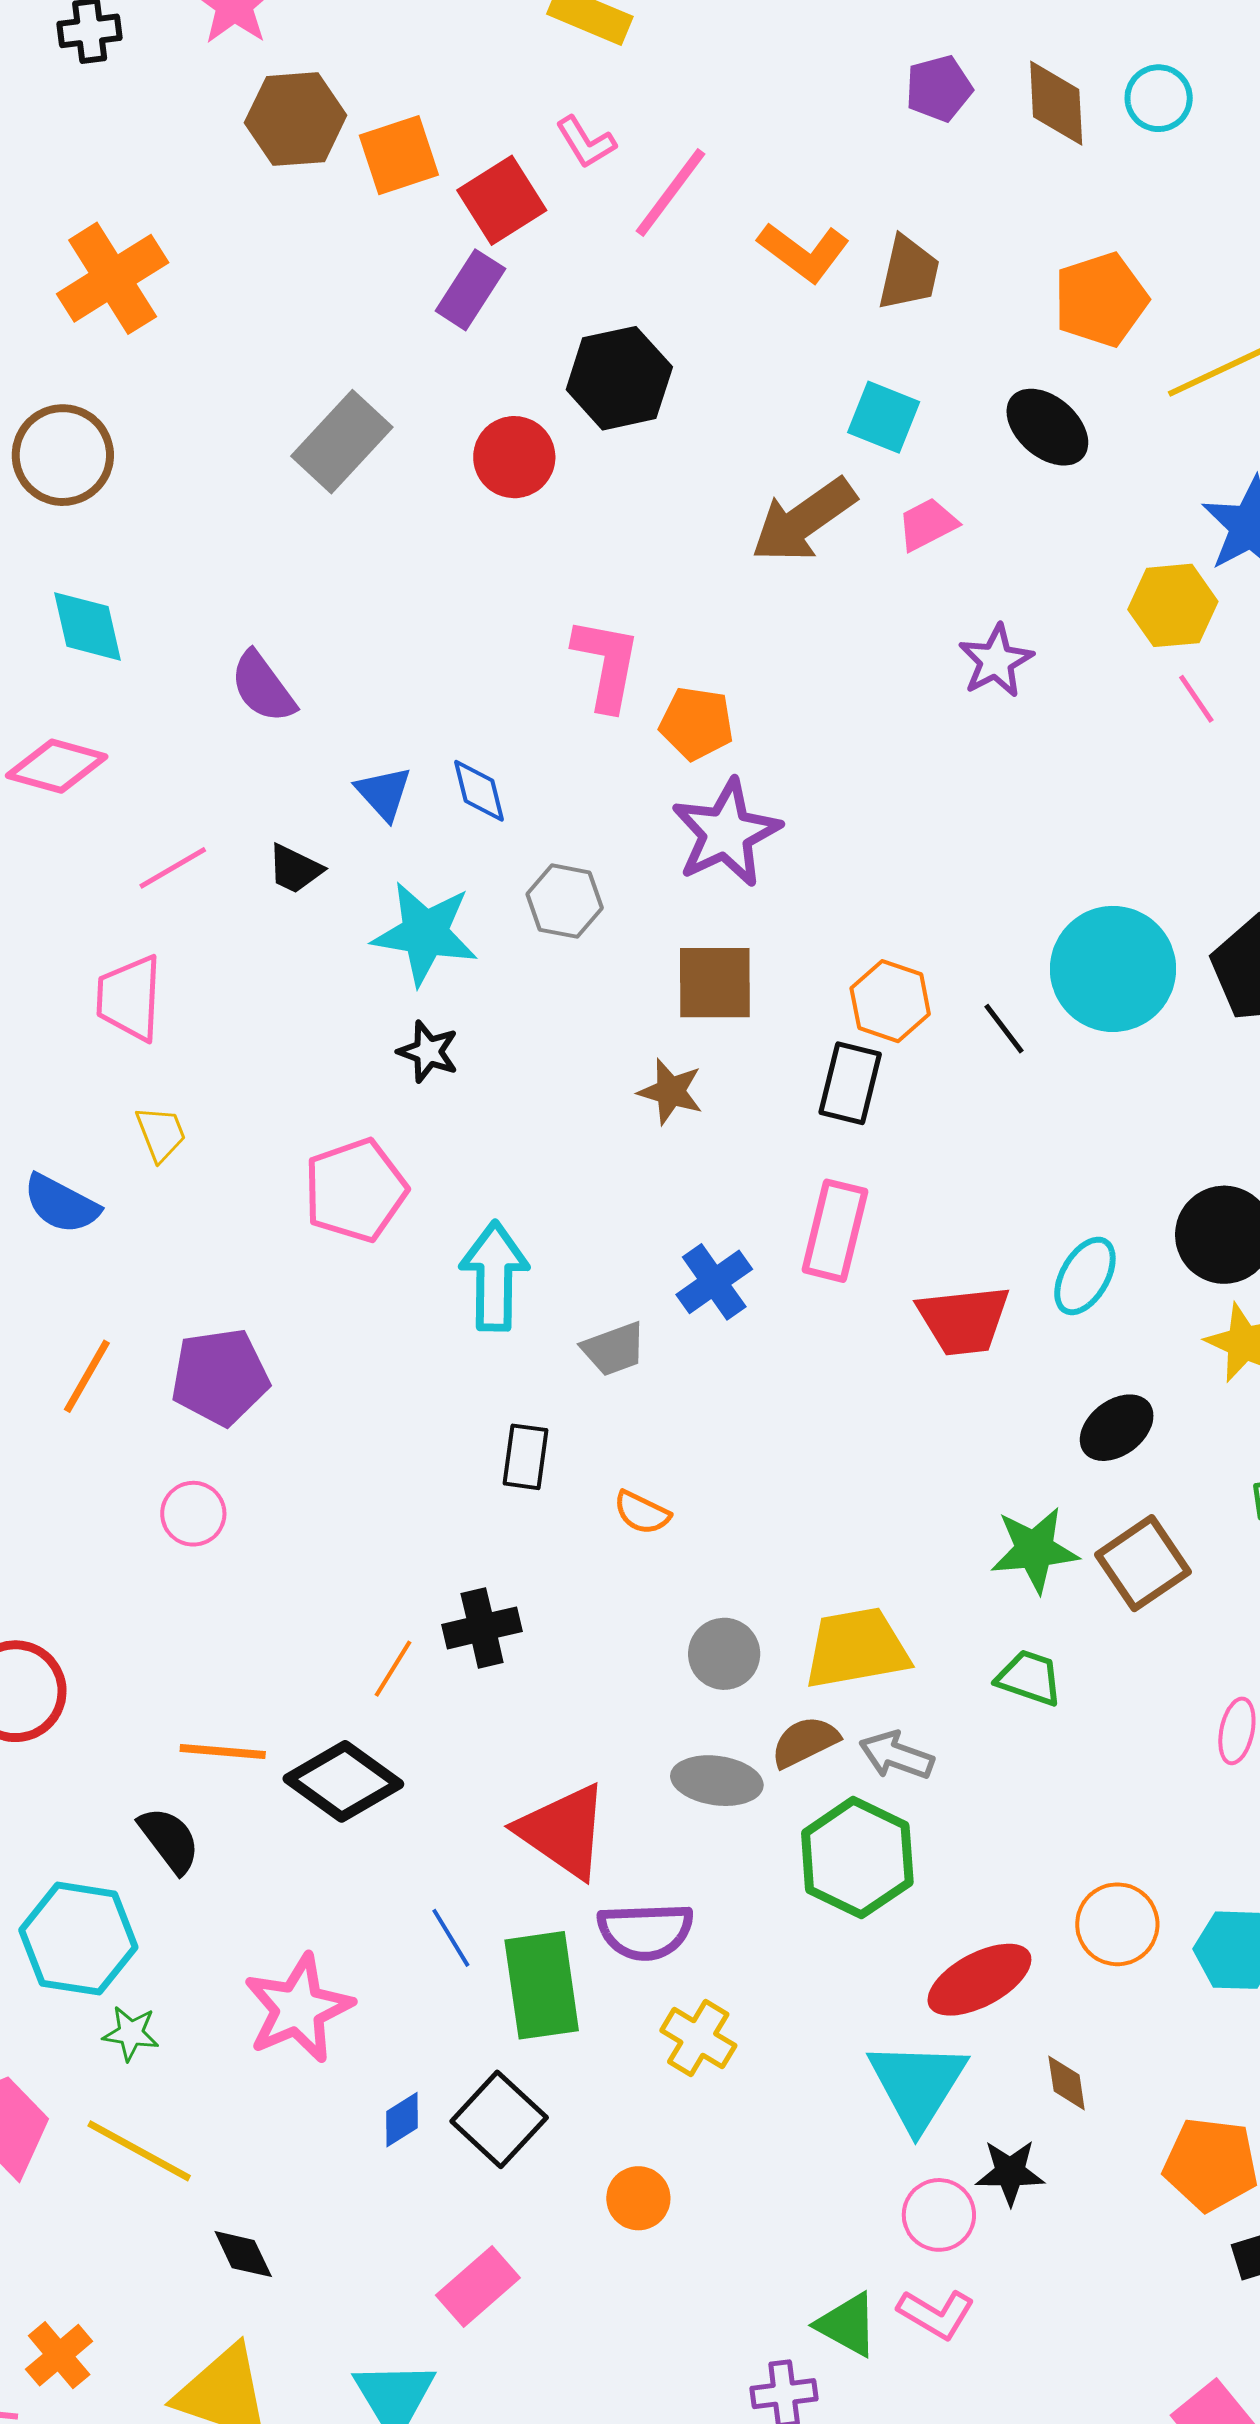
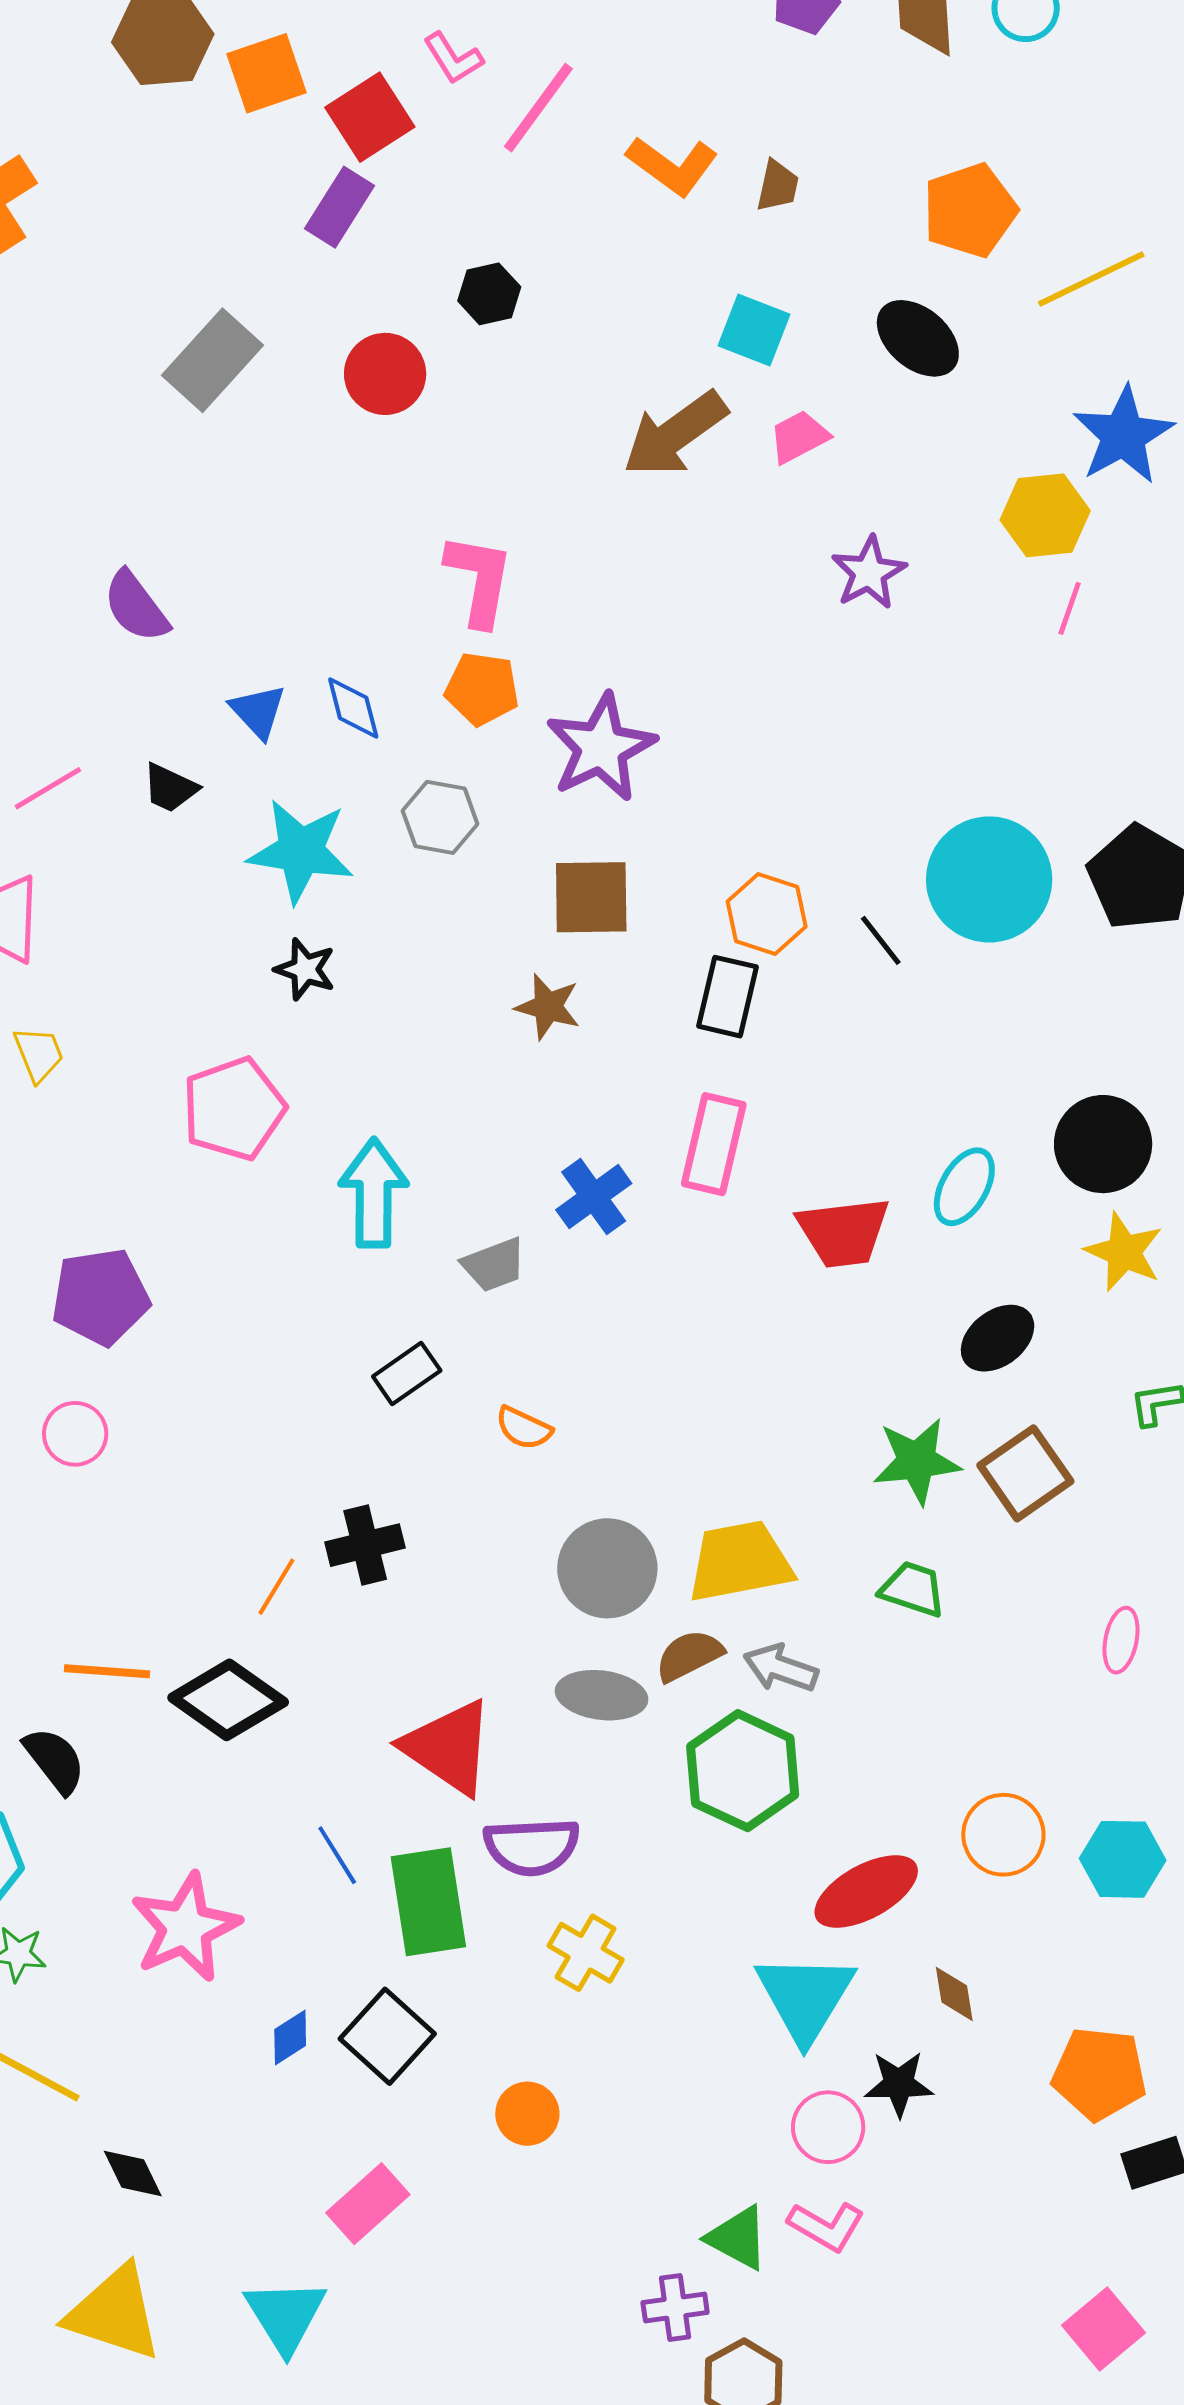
brown trapezoid: (909, 273) -> (778, 186), size x0.7
black hexagon: (619, 378) -> (489, 294), size x0.6
pink line: (1196, 699) -> (1070, 608), turned 54
orange pentagon: (697, 723) -> (482, 689), moved
black rectangle: (525, 1457) -> (407, 1373), turned 48
gray circle: (724, 1654) -> (607, 1568), size x1.4

